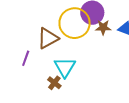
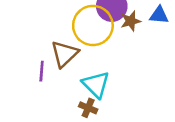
purple line: (26, 58) -> (42, 71), moved

